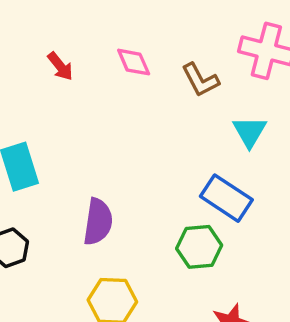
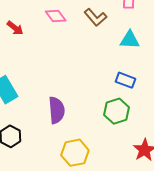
cyan triangle: (249, 132) -> (130, 40), turned -45
blue rectangle: (226, 198) -> (125, 80), size x0.7

